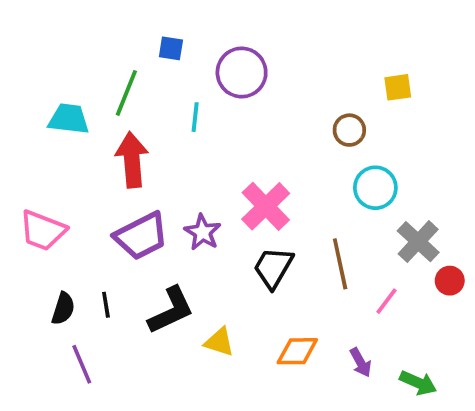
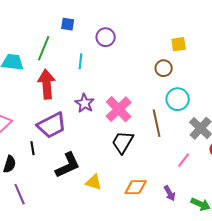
purple circle: (242, 72) -> (106, 37), size x0.7
yellow square: (398, 87) -> (179, 44), moved
purple star: (203, 232) -> (85, 103), moved
brown line: (340, 264) -> (157, 123), moved
black line: (106, 305) -> (33, 148), moved

